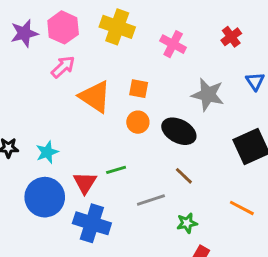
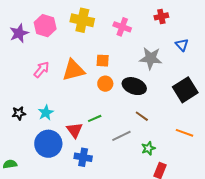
red cross: (231, 37) -> (161, 16), turned 32
pink arrow: (63, 67) -> (41, 70), moved
orange triangle: (95, 97) -> (73, 70), turned -40
blue cross: (92, 223) -> (83, 157), size x0.7

